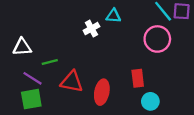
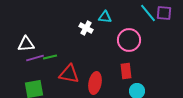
white cross: (91, 29) -> (86, 28), turned -32
pink circle: (157, 39) -> (129, 40), moved
purple line: (32, 78) -> (35, 58), moved, turned -48

